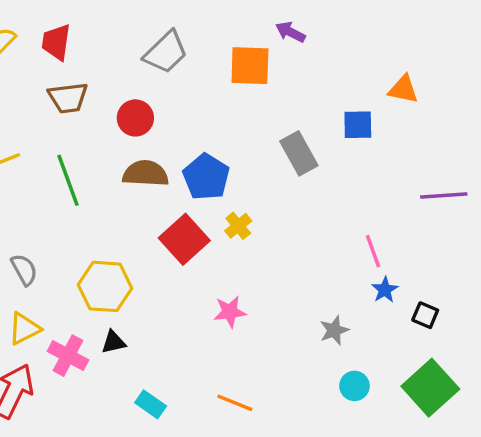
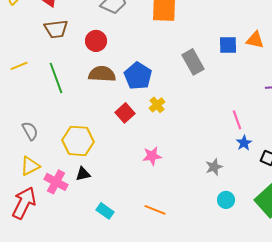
orange triangle: (403, 89) -> (255, 40), moved
red square: (184, 239) -> (125, 113), size x0.7

